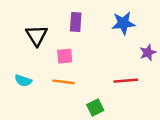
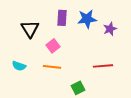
blue star: (123, 23) -> (87, 19), moved
purple star: (148, 53) -> (110, 29), moved
pink square: (65, 56) -> (53, 46), turned -32

